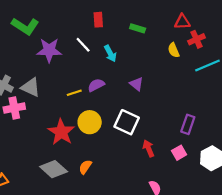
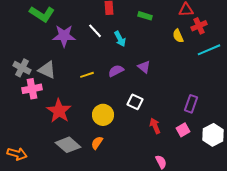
purple semicircle: (96, 85) -> (116, 71), moved
yellow circle: (90, 122) -> (103, 115), moved
white square: (127, 122) -> (135, 102), size x0.7
red star: (61, 132) -> (59, 111), moved

